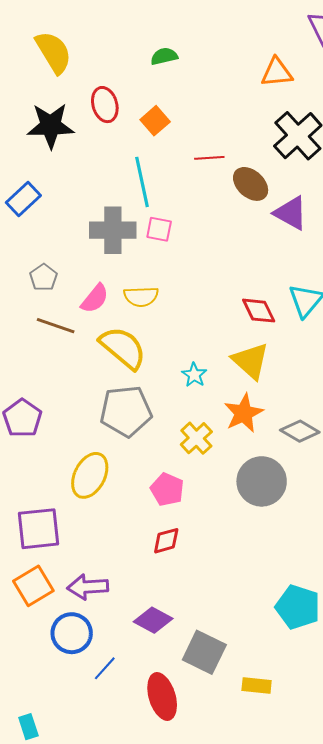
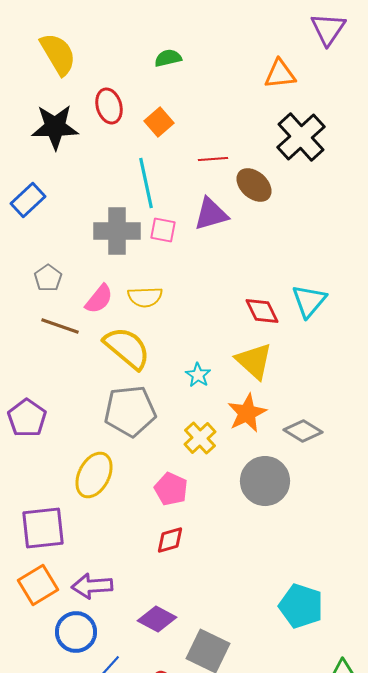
purple triangle: (291, 213) -> (211, 214), moved, turned -45

